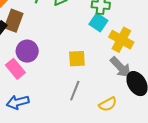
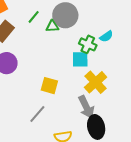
cyan square: (98, 22) -> (80, 59), turned 36

